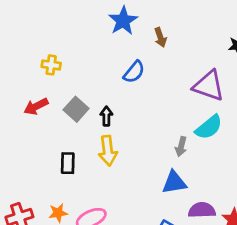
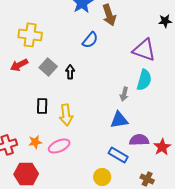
brown arrow: (160, 37) -> (109, 15), size x1.5
yellow cross: (51, 65) -> (30, 35), size x1.6
cyan semicircle: (209, 127) -> (144, 80), turned -35
yellow arrow: (108, 151) -> (66, 115), moved

